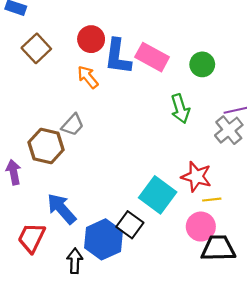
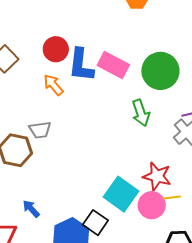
green circle: (202, 64) -> (160, 71), size x1.6
gray trapezoid: (73, 125) -> (40, 130), turned 40
blue arrow: (62, 209) -> (31, 209), size x0.6
pink circle: (201, 227) -> (152, 205), moved

